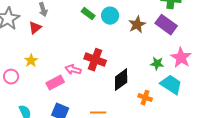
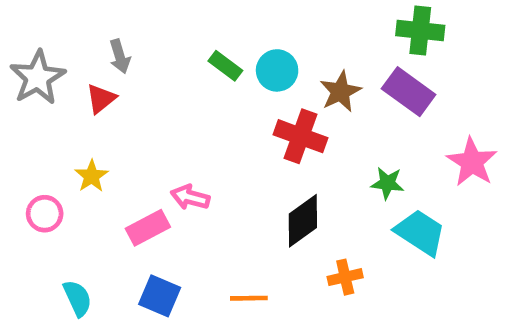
pink star: (181, 58) -> (472, 162), moved
red cross: (95, 60) -> (301, 136), moved
orange cross: (145, 98) -> (345, 277), moved, turned -32

